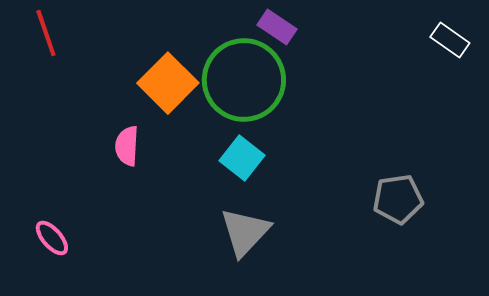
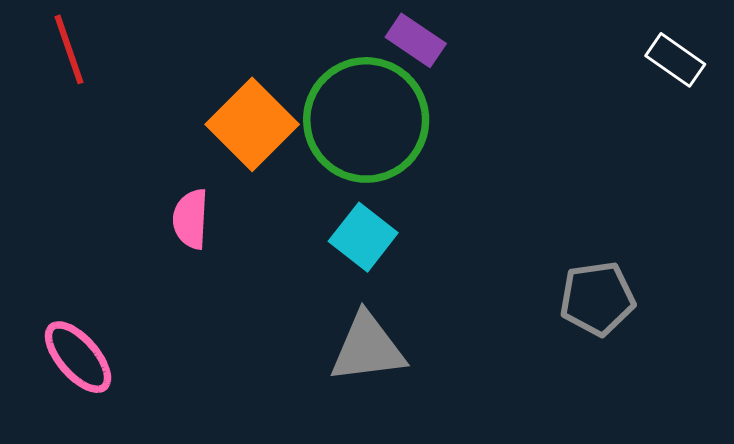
gray triangle: (245, 232) -> (368, 348), turned 40
pink ellipse: (52, 238) -> (78, 357), size x1.4

